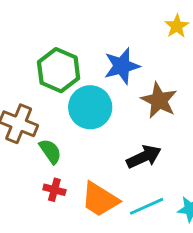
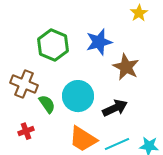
cyan circle: (90, 107) -> (78, 96), moved
red cross: (54, 190) -> (26, 131), moved, turned -35

